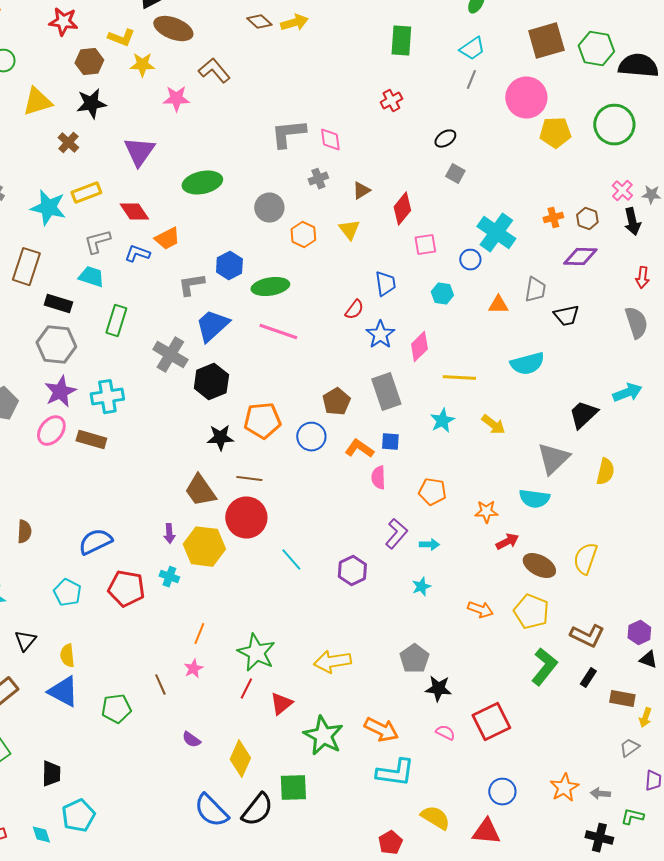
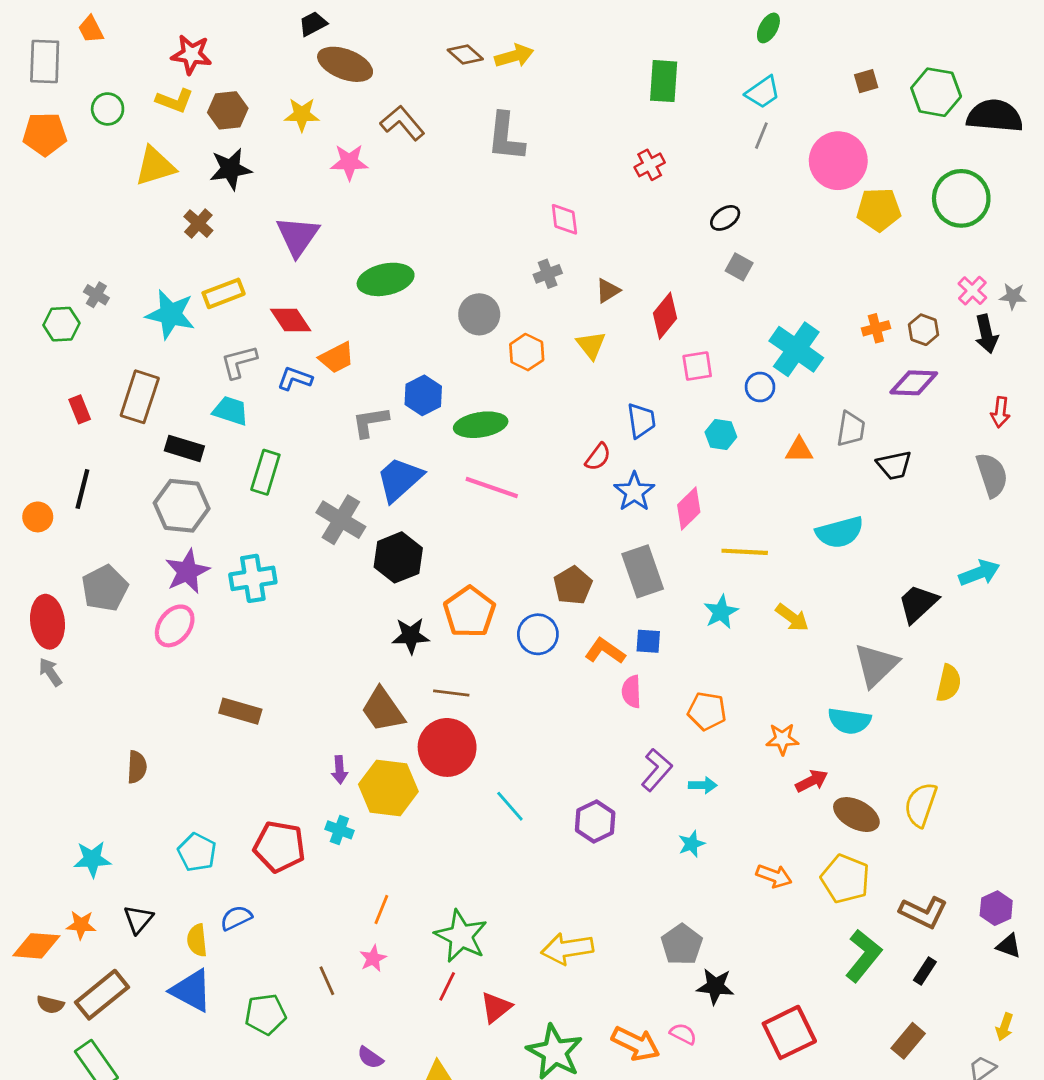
yellow L-shape: (121, 38) -> (175, 101), moved
brown square: (546, 41) -> (866, 81), size x0.5
gray L-shape: (288, 134) -> (506, 137), moved, turned -78
orange pentagon: (262, 421) -> (469, 612), turned -30
brown rectangle: (91, 440) -> (240, 711), moved
blue semicircle: (95, 542) -> (236, 918), moved, size x0.7
brown rectangle: (622, 699) -> (908, 1041), moved, turned -60
pink semicircle: (445, 733) -> (683, 1034), moved

